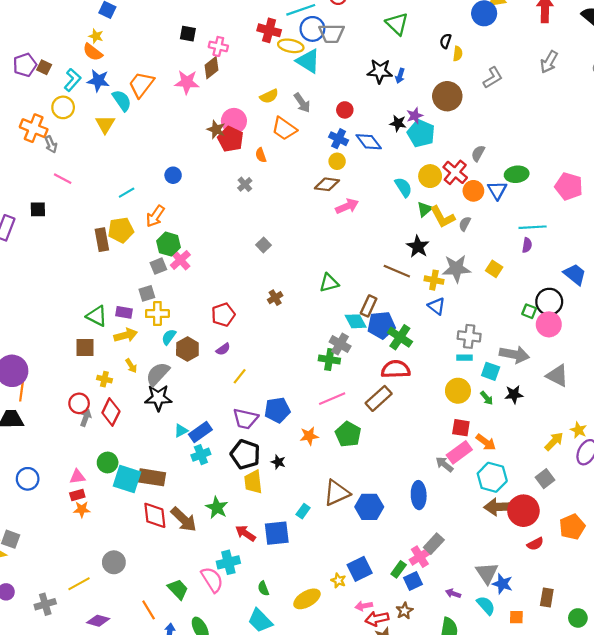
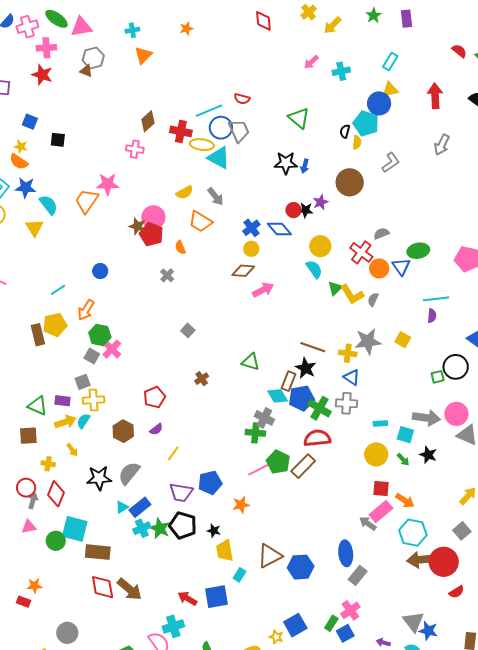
gray trapezoid: (332, 33) -> (239, 131), turned -110
black square: (188, 34) -> (58, 140), moved
brown diamond: (212, 68) -> (148, 121), moved
orange trapezoid: (141, 85) -> (87, 201), moved
red circle: (345, 110) -> (293, 210), moved
cyan pentagon: (421, 133) -> (366, 123), moved
blue cross: (339, 139) -> (251, 228), turned 30
gray semicircle: (478, 153) -> (381, 233), turned 42
yellow circle: (430, 176) -> (320, 246), moved
black star: (418, 247) -> (306, 368), moved
gray square: (158, 266) -> (92, 356), turned -35
green triangle: (329, 283) -> (251, 362), turned 36
green square: (529, 311) -> (438, 377), turned -32
pink circle: (549, 324) -> (456, 414), moved
gray cross: (469, 336) -> (346, 403), moved
cyan semicircle: (169, 337) -> (83, 421), moved
gray semicircle: (158, 374) -> (129, 473), moved
black star: (514, 394) -> (428, 455), turned 30
green pentagon: (348, 434) -> (278, 462), moved
pink triangle: (77, 477) -> (29, 527), moved
cyan square: (127, 479) -> (75, 529), moved
yellow trapezoid: (253, 482) -> (225, 551), moved
red rectangle: (77, 495) -> (23, 602), moved, turned 40
green star: (217, 508) -> (160, 528), moved
gray rectangle: (434, 544) -> (358, 575), moved

